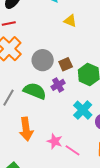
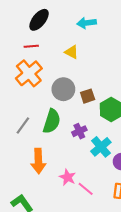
yellow triangle: (70, 21) -> (71, 52), moved
purple cross: (58, 85) -> (79, 131), moved
green semicircle: (35, 91) -> (52, 121), turned 80

